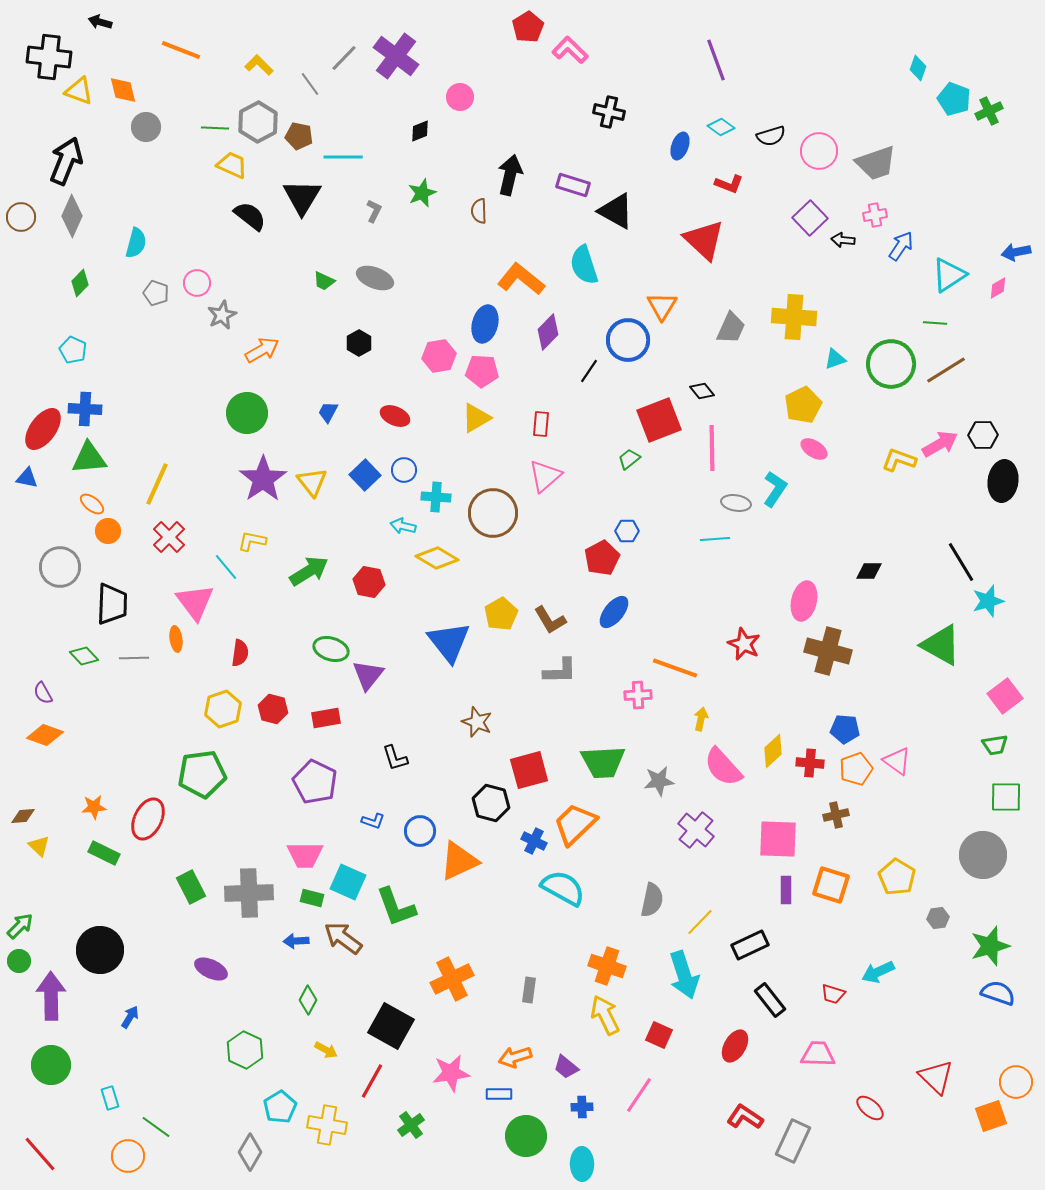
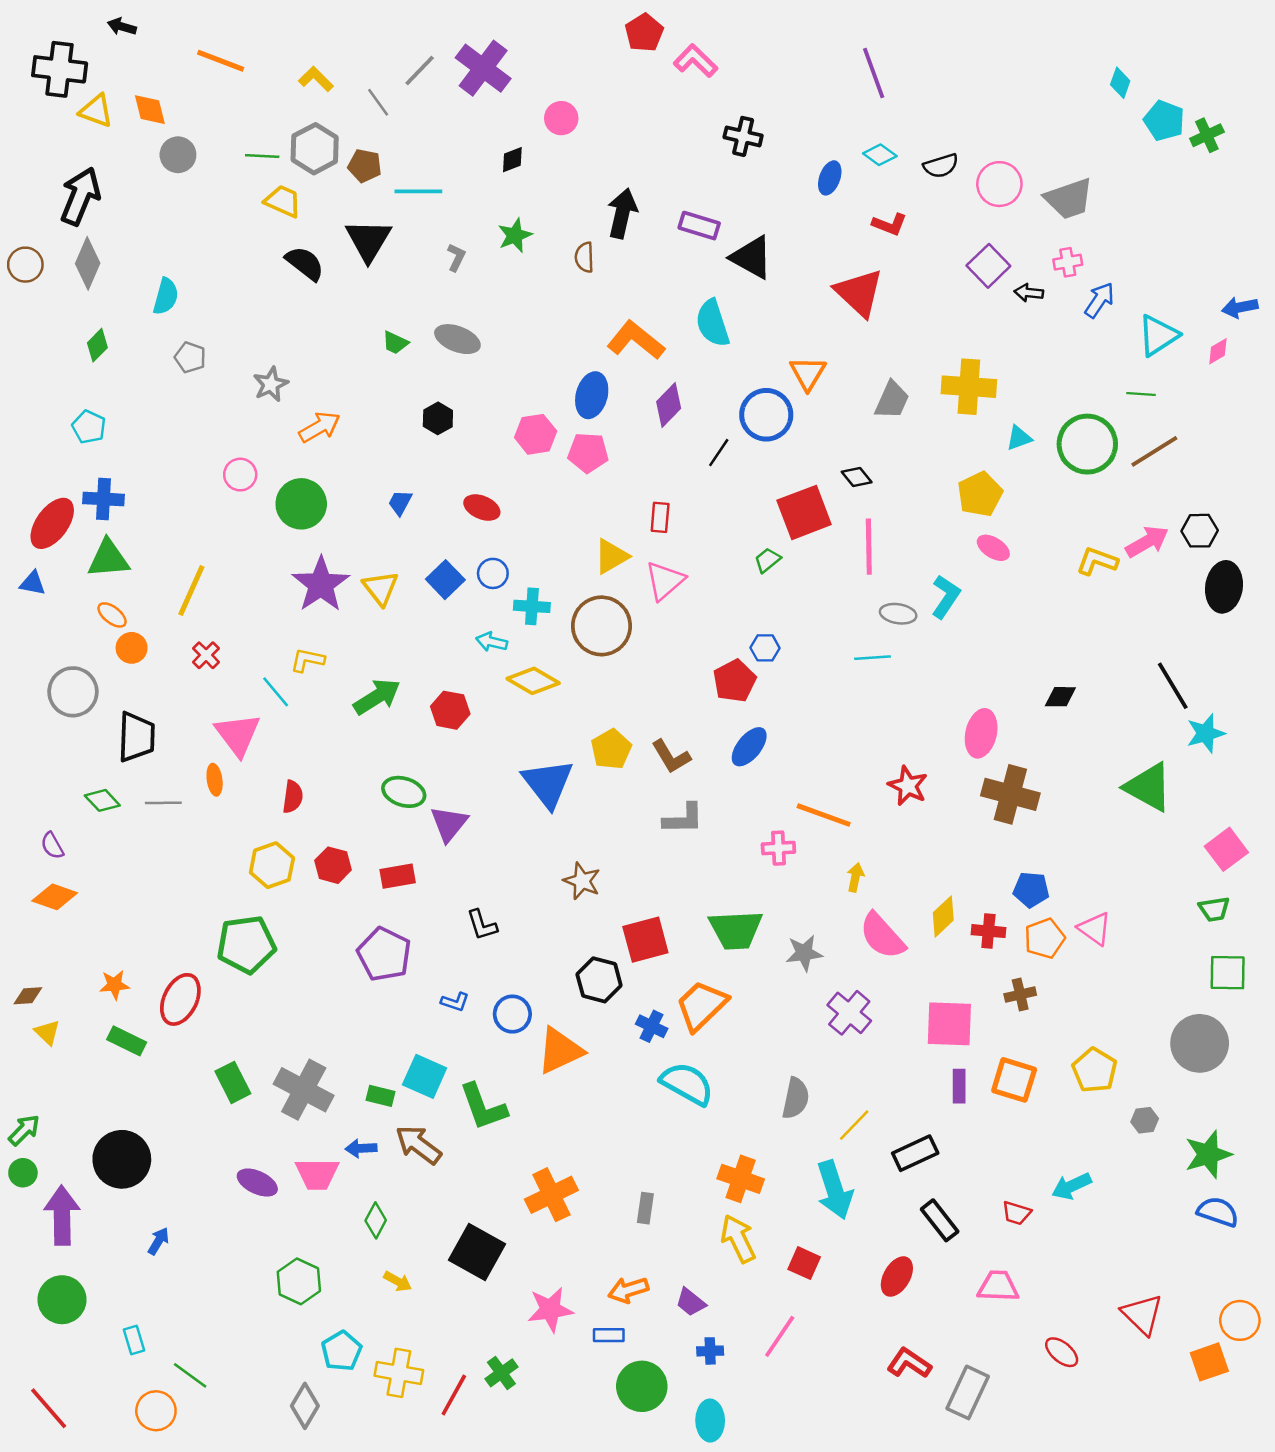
pink circle: (197, 283) -> (240, 475), moved
yellow triangle: (476, 418) -> (611, 556), moved
red cross: (169, 537) -> (206, 655), size x0.7
pink trapezoid: (305, 855) -> (317, 1174), moved
gray cross: (249, 893) -> (304, 1090), turned 30
red line: (372, 1081) -> (454, 1395), moved

